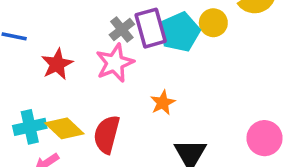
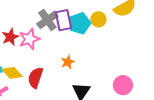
gray cross: (122, 30) -> (47, 20), size x1.5
pink star: (115, 63) -> (29, 39), moved

